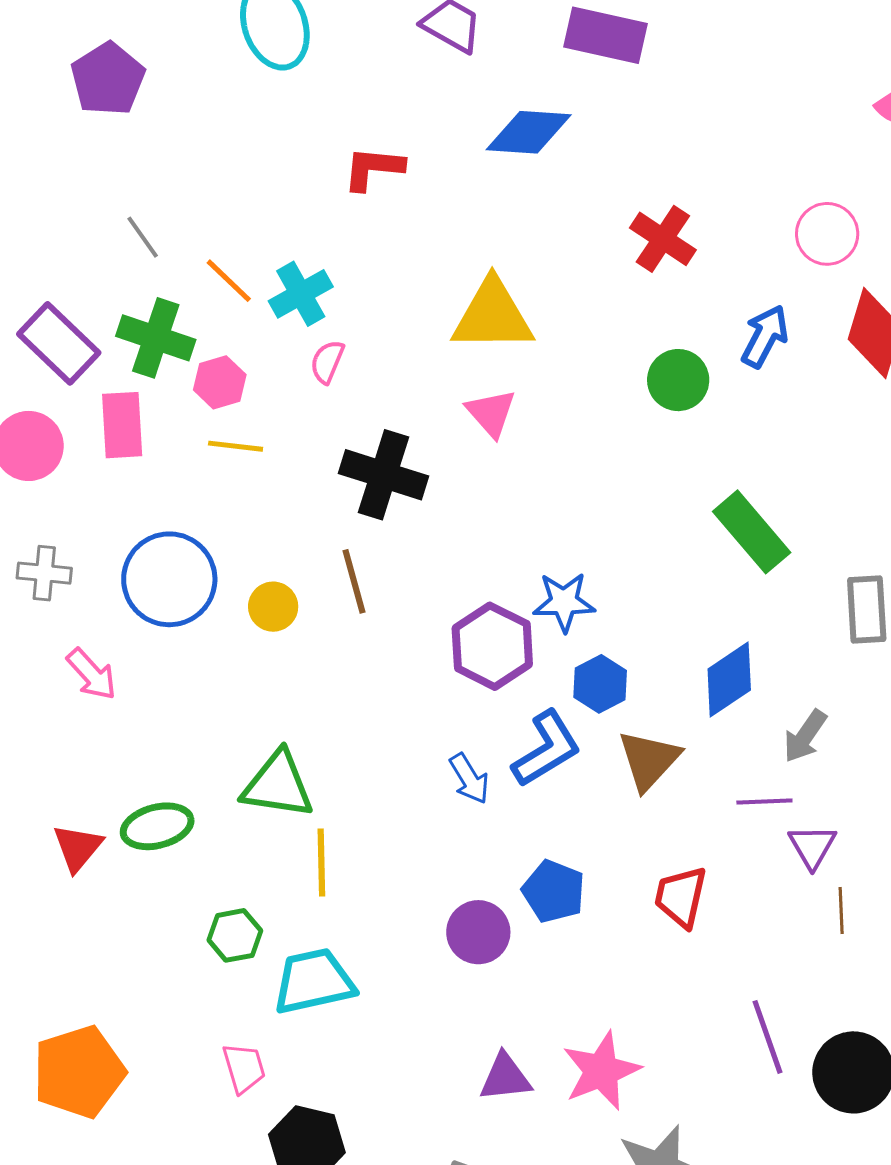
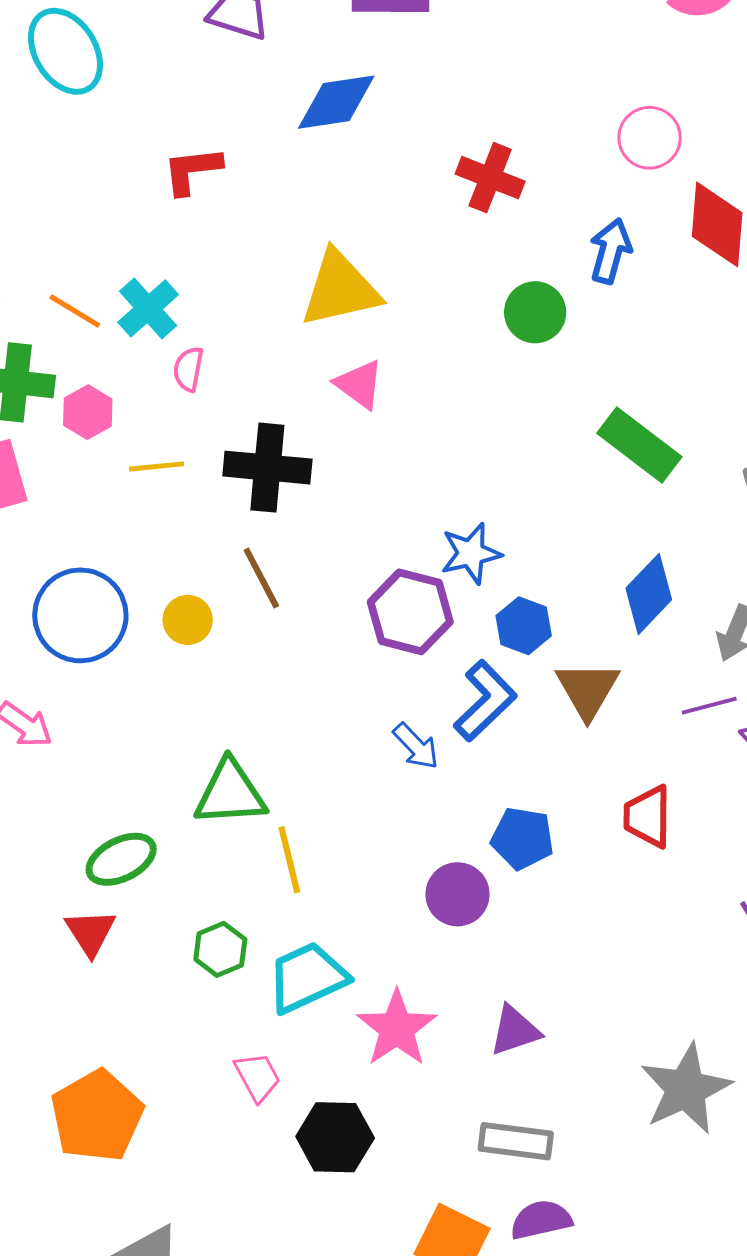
yellow line: (236, 446) -> (157, 466), moved
red triangle: (78, 848) -> (90, 932), moved
pink star: (601, 1071) -> (397, 1028), moved

